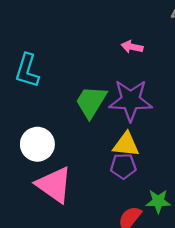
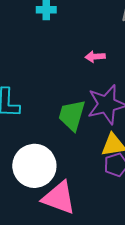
white circle: (37, 144) -> (34, 166), size x1.4

